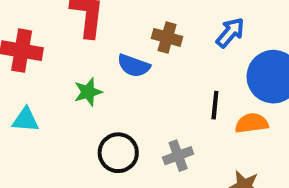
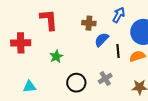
blue semicircle: (134, 66) -> (102, 40), moved, turned 126
cyan triangle: (26, 120) -> (29, 87), moved

